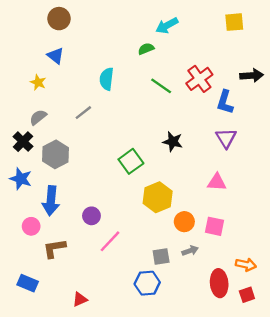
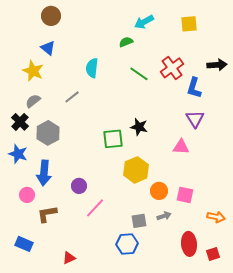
yellow square: (234, 22) -> (189, 24), moved
yellow star: (38, 82) -> (33, 71), size x1.5
black star: (173, 142) -> (139, 127), moved
green square: (131, 161) -> (113, 139), turned 30
pink triangle: (217, 182) -> (181, 147), moved
orange arrow: (246, 265) -> (216, 217), moved

